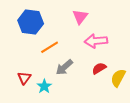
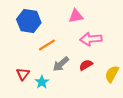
pink triangle: (80, 17) -> (76, 16), turned 42
red semicircle: (99, 68) -> (86, 65), moved

